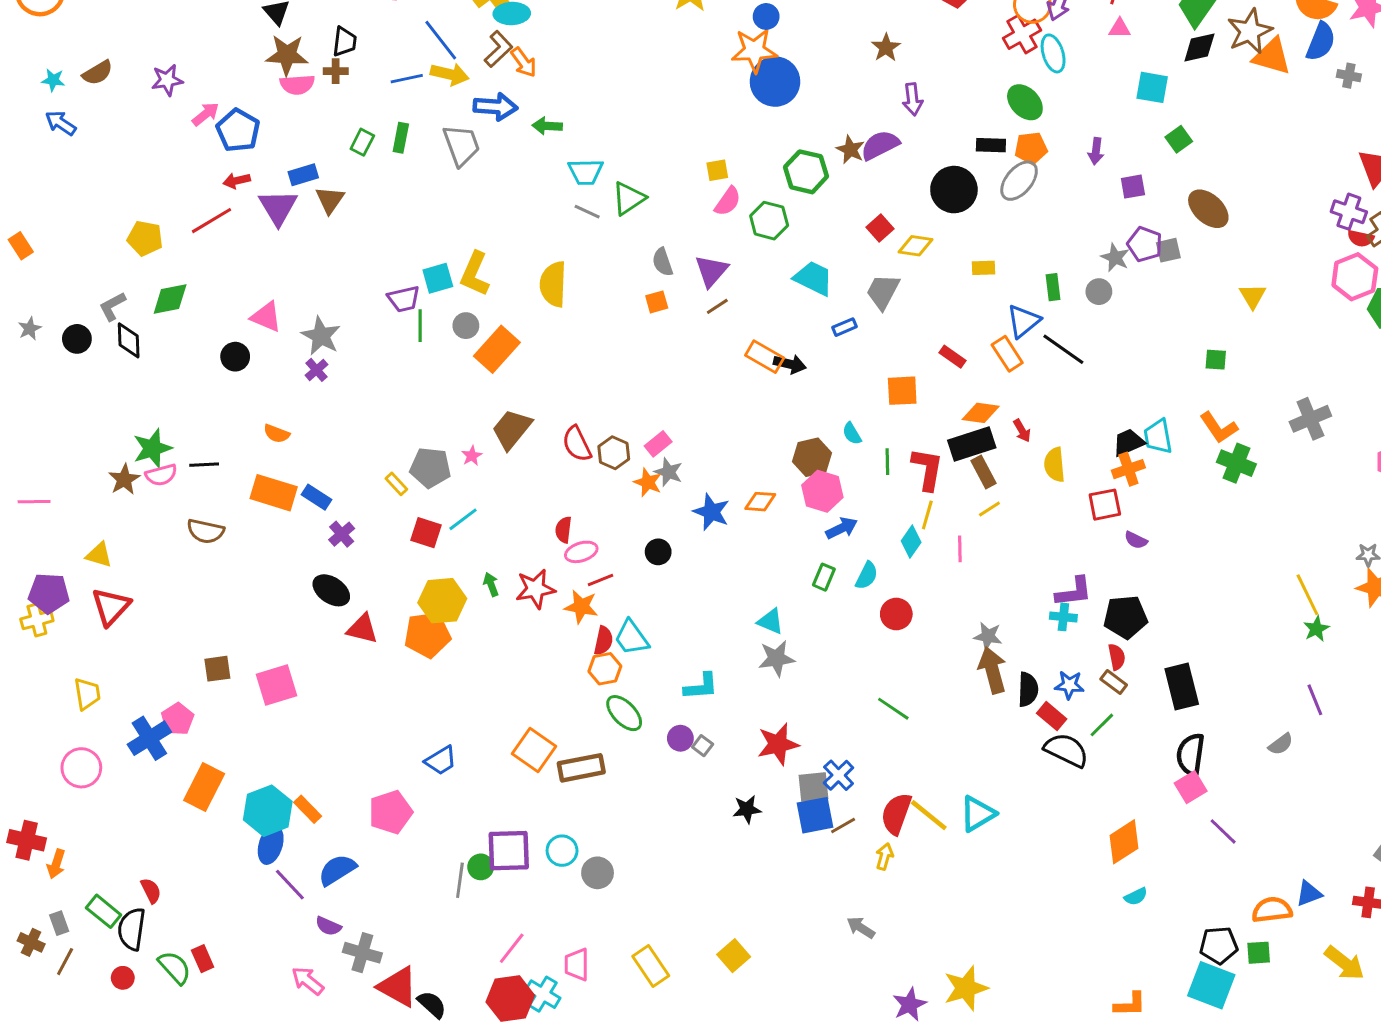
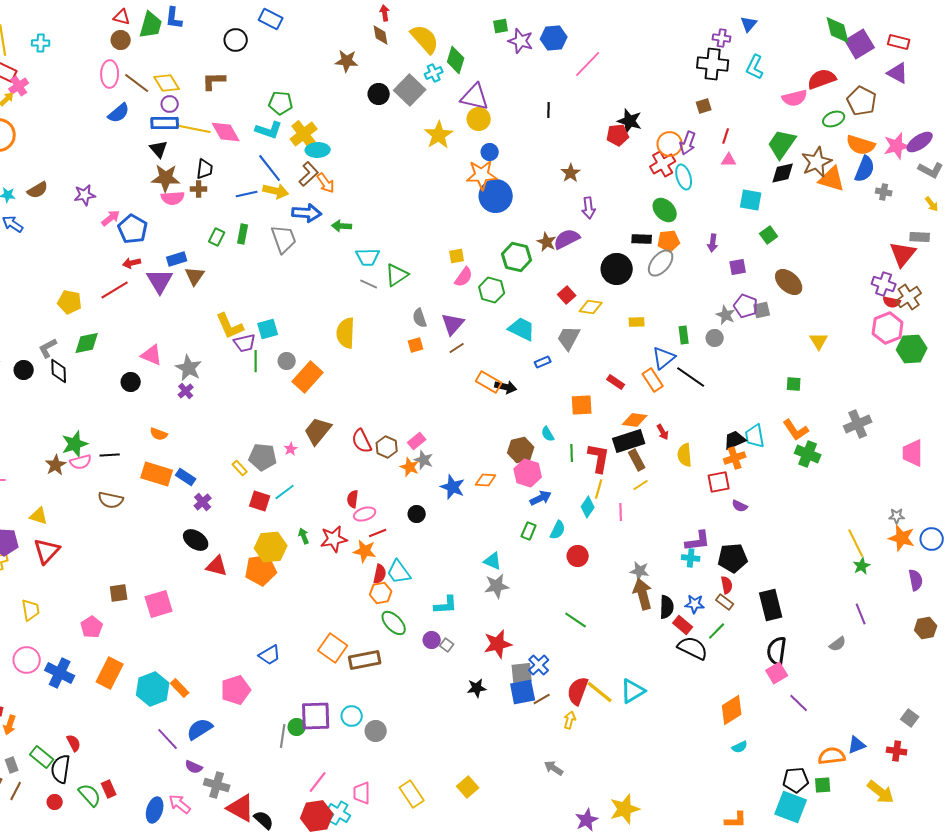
yellow L-shape: (475, 274) -> (230, 326), moved, turned -48
blue cross: (149, 738) -> (60, 673), moved, turned -32
blue ellipse: (271, 845) -> (155, 810), moved

